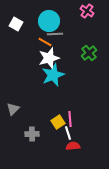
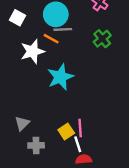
green cross: (89, 53) -> (102, 39), moved
white star: (49, 58) -> (33, 51), moved
gray triangle: (13, 109) -> (22, 123), moved

